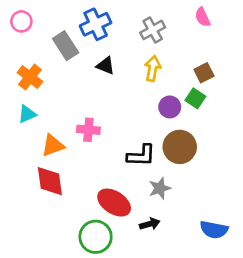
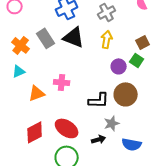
gray rectangle: (66, 46) -> (46, 38), moved
black triangle: (106, 66) -> (74, 37), size x1.6
red diamond: (50, 181) -> (35, 132), moved, turned 70
red ellipse: (114, 203) -> (67, 128), moved
black arrow: (150, 224) -> (99, 139), moved
blue semicircle: (214, 230) -> (132, 144), moved

